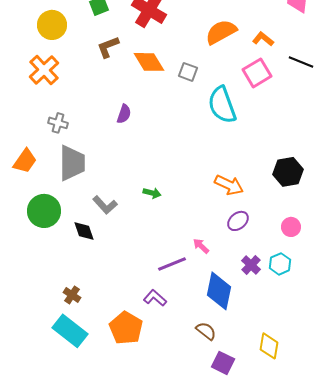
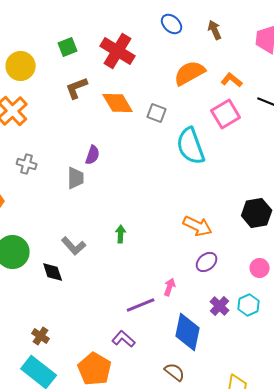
gray trapezoid: (72, 163) -> (76, 178), moved, size x0.6
green arrow: (152, 193) -> (121, 234), turned -102
pink arrow: (201, 246) -> (170, 287), turned 66

